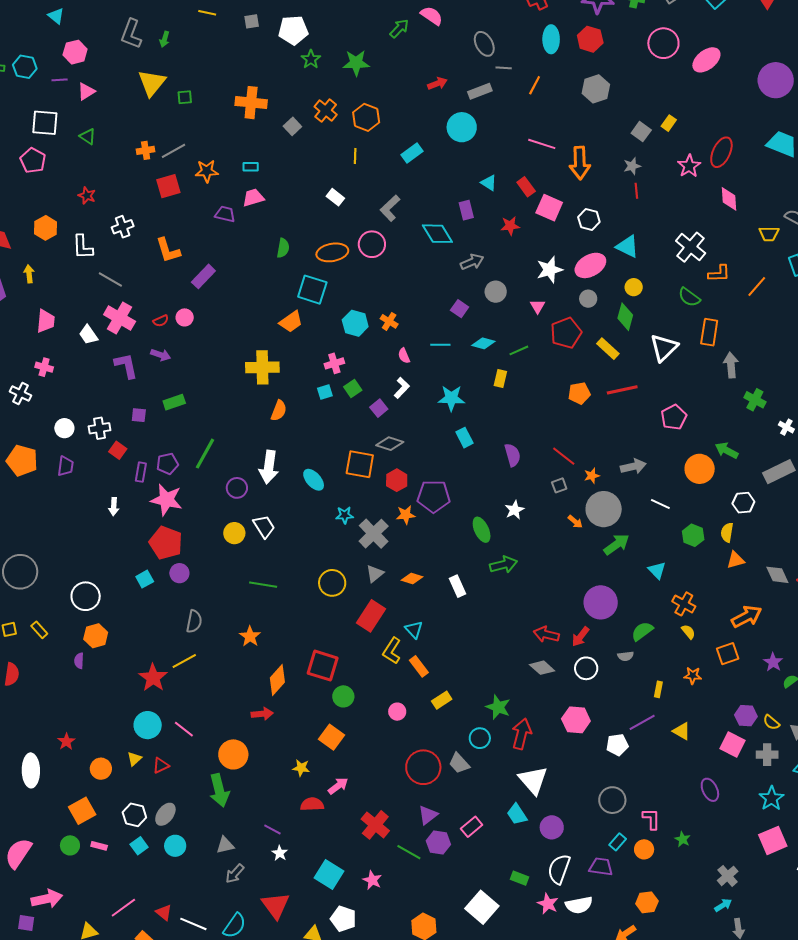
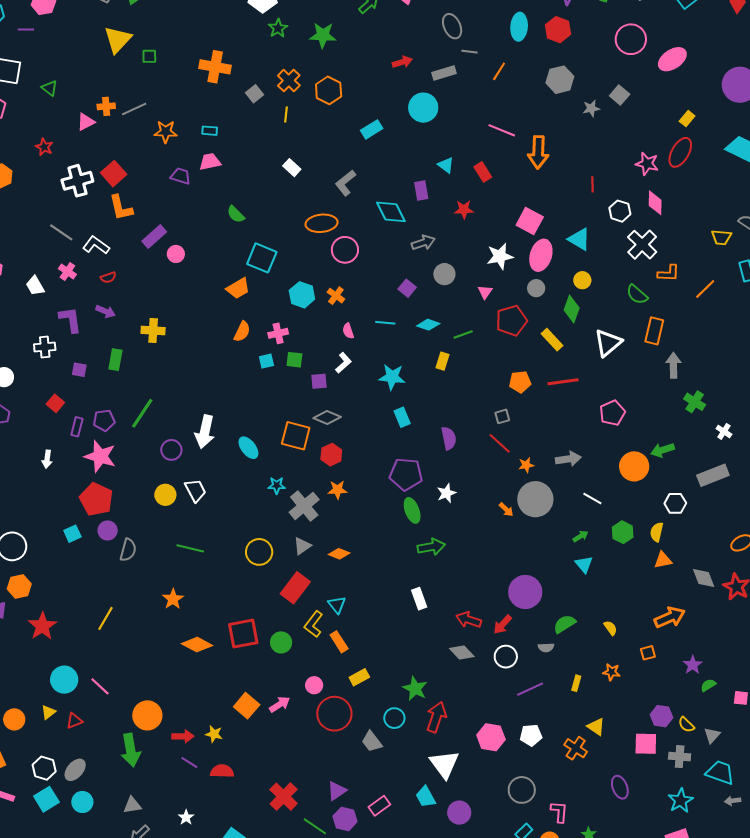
pink triangle: (86, 91) -> (86, 122), moved
yellow rectangle: (669, 123) -> (687, 119), moved
gray square: (641, 132) -> (620, 95), moved
yellow line: (355, 156) -> (286, 114), moved
gray star: (632, 166) -> (591, 108), moved
pink star: (689, 166) -> (647, 164), turned -30
red square: (168, 186) -> (114, 174), moved, turned -30
pink diamond: (729, 199) -> (655, 203), moved
pink square: (549, 208) -> (530, 221), moved
white hexagon: (589, 219) -> (620, 211), moved
white cross: (123, 227) -> (77, 181), size x1.4
pink circle: (372, 244) -> (345, 250), moved
white L-shape: (83, 247) -> (96, 245), moved, turned 124
green semicircle: (283, 248) -> (236, 214), turned 120
orange ellipse: (332, 252) -> (322, 223), moved
pink ellipse: (590, 265) -> (541, 255), turned -48
pink circle: (185, 317) -> (176, 254), moved
pink cross: (120, 318) -> (67, 272), size x0.6
yellow cross: (262, 367) -> (153, 330), moved, size x0.7
green square: (353, 388) -> (294, 360), turned 36
green rectangle: (174, 402) -> (115, 360), turned -65
purple square: (379, 408) -> (319, 381), turned 30
orange semicircle: (279, 411) -> (242, 332), moved
white cross: (99, 428) -> (45, 347), moved
green arrow: (727, 450) -> (663, 450), turned -50
gray square: (559, 485) -> (502, 416), moved
purple pentagon: (434, 496) -> (406, 474), moved
green arrow: (617, 544) -> (581, 536), moved, size x0.6
white rectangle: (458, 586) -> (419, 599), moved
orange cross: (684, 604) -> (576, 748), moved
gray semicircle: (194, 621) -> (128, 550), moved
orange square: (728, 654) -> (648, 653), size x0.7
yellow line: (184, 661) -> (106, 618), turned -35
red square: (323, 666) -> (243, 634), turned -32
red star: (153, 678) -> (42, 626), moved
orange diamond: (277, 680) -> (197, 645), turned 72
green circle: (343, 696) -> (281, 642), moved
red arrow: (262, 714) -> (183, 736), moved
pink hexagon: (576, 720) -> (491, 737), moved
purple line: (642, 722) -> (530, 689), moved
pink square: (733, 744) -> (646, 744), turned -30
red circle: (423, 767) -> (334, 714), moved
pink arrow: (338, 786) -> (280, 704), moved
purple line: (272, 829) -> (189, 762), moved
cyan square: (139, 846) -> (46, 799), size x1.4

